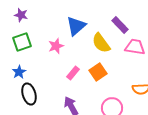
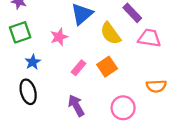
blue star: (19, 72) -> (33, 62), moved

